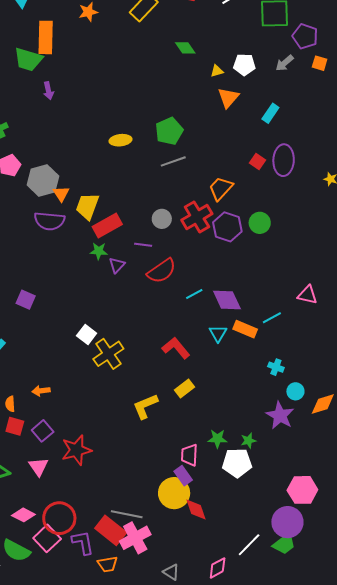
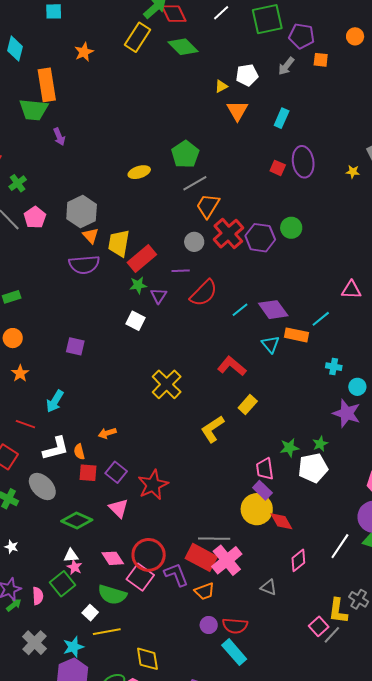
green diamond: (185, 48) -> (183, 47), moved, size x1.4
gray hexagon: (43, 181) -> (82, 212), moved
orange trapezoid: (221, 188) -> (208, 206), moved
white square: (87, 334) -> (136, 321), moved
pink diamond: (23, 515) -> (113, 558), turned 40
pink diamond: (218, 568) -> (298, 560), moved

